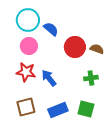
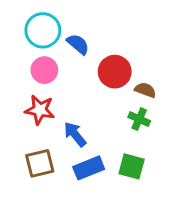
brown semicircle: (97, 49) -> (145, 90), moved
blue arrow: (49, 78) -> (75, 134), moved
green cross: (91, 78) -> (139, 119), turned 32

